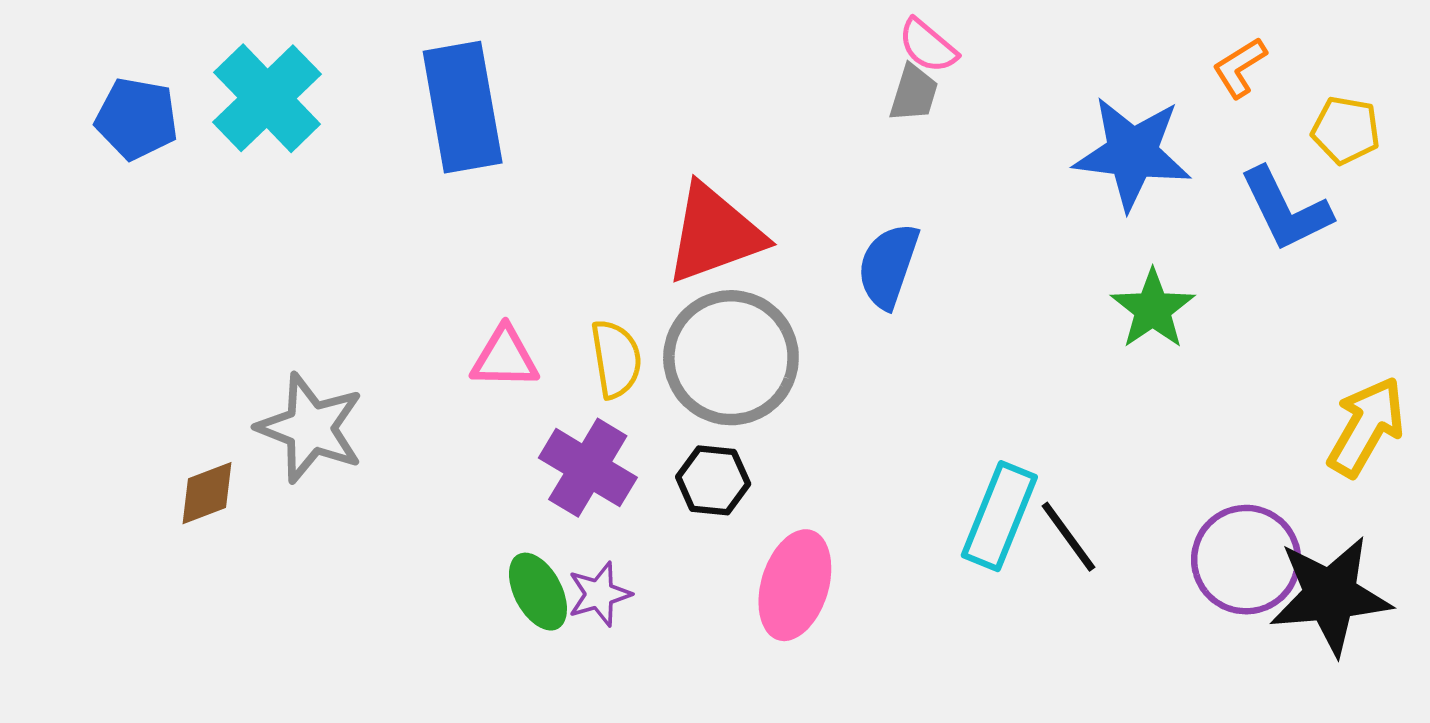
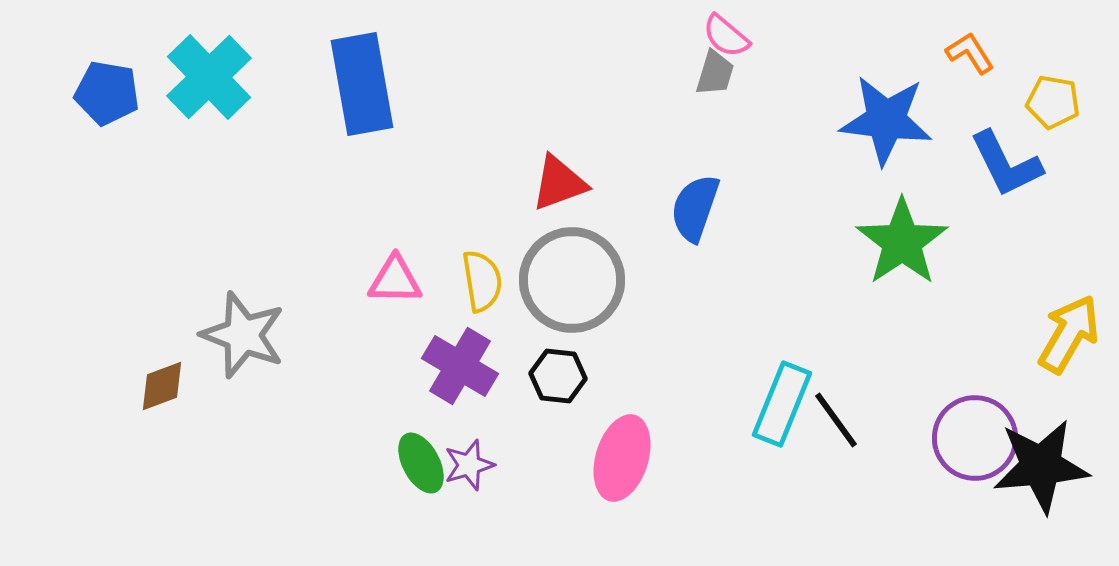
orange L-shape: (1240, 68) -> (970, 53), turned 90
red triangle: (714, 234) -> (559, 183), size x0.7
green star: (1153, 309) -> (902, 242), size x1.4

